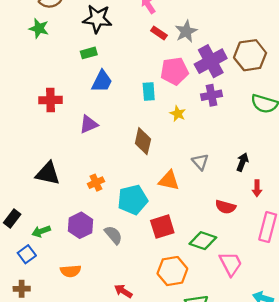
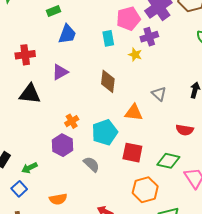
purple cross: (211, 95) -> (149, 37), moved
black triangle: (48, 174) -> (30, 94), moved
purple hexagon: (81, 225) -> (63, 145), moved
red square: (162, 227) -> (132, 153), turned 35

